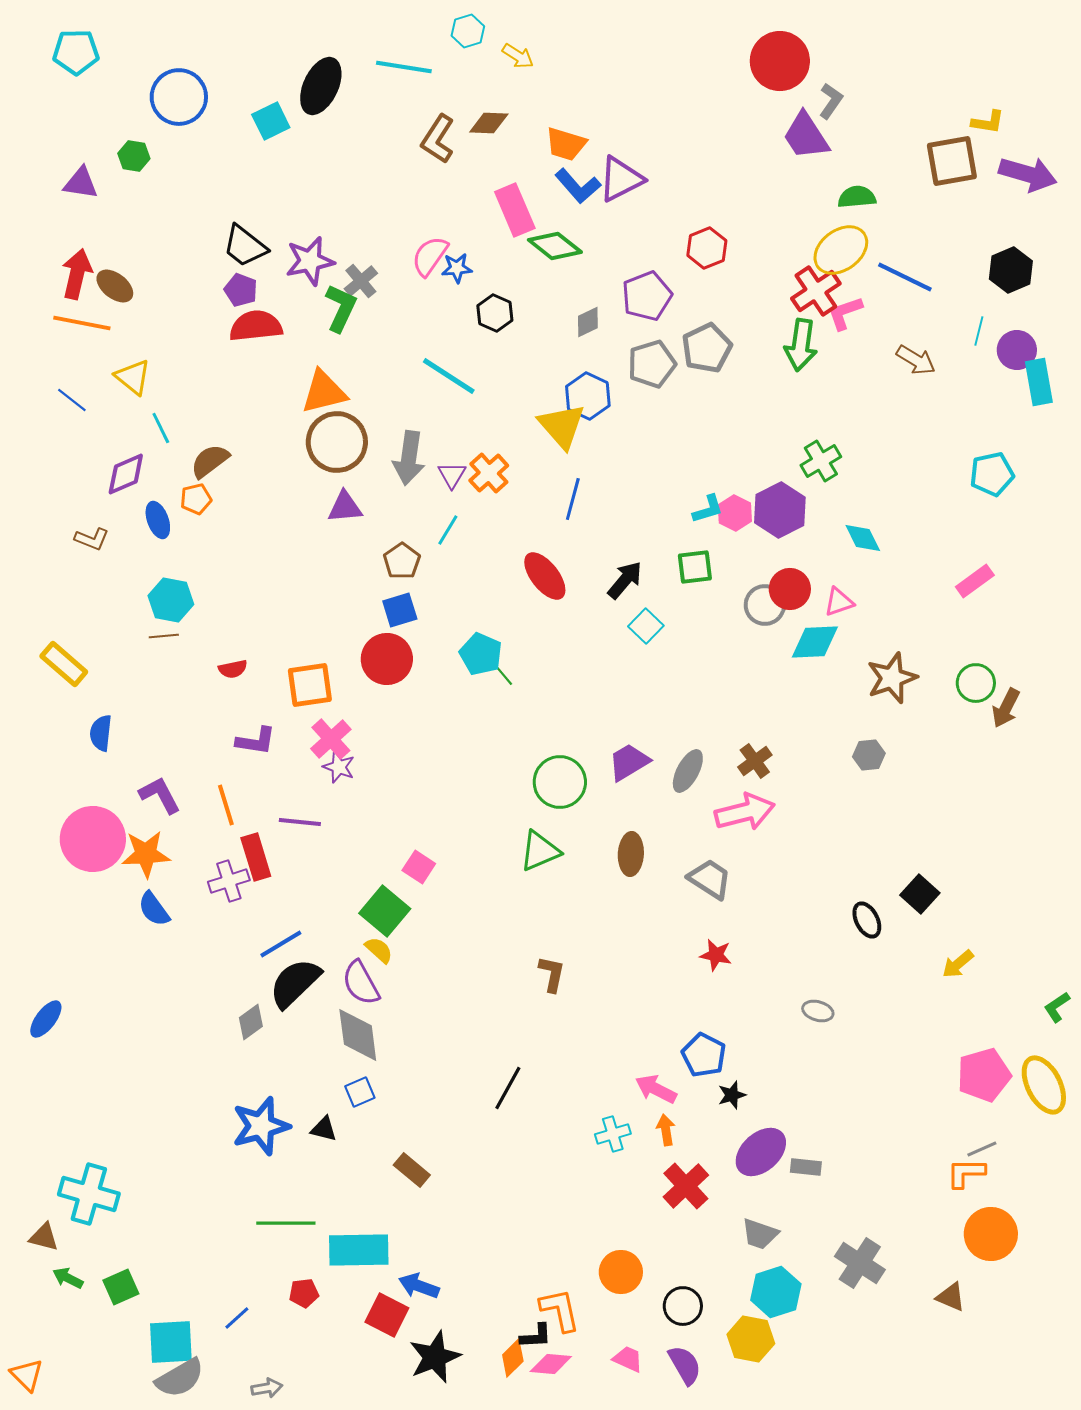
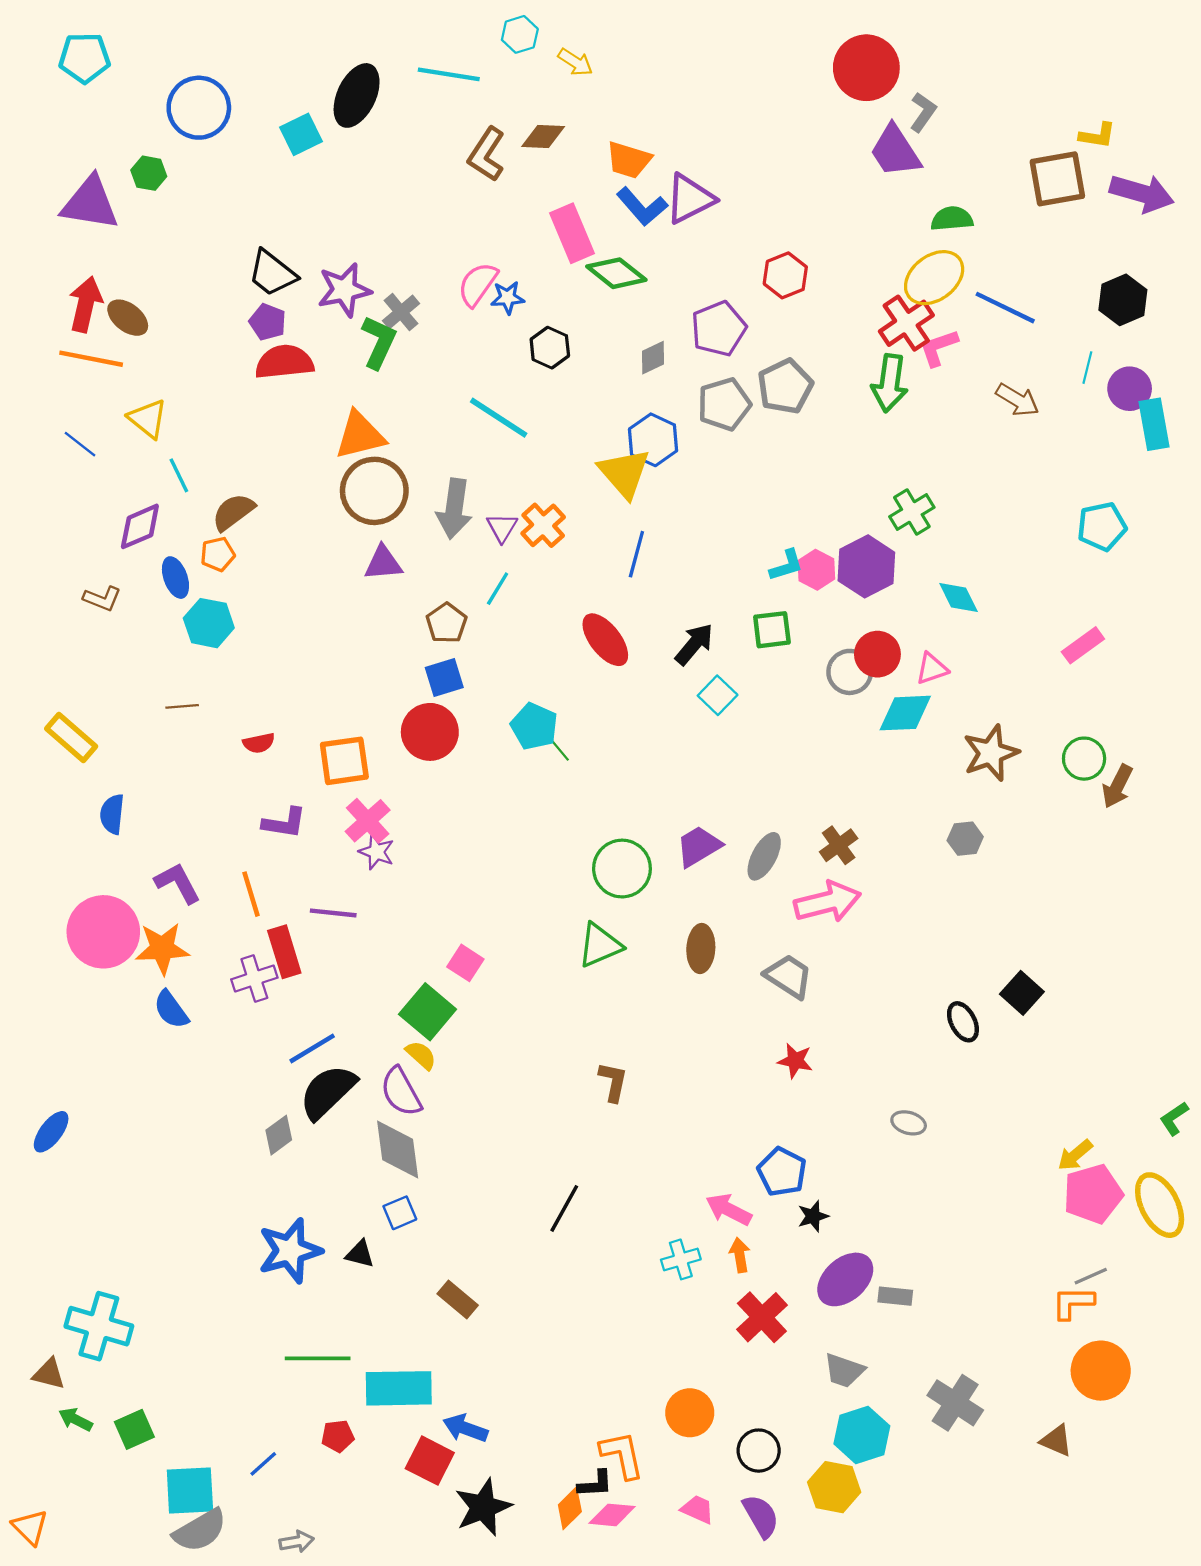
purple triangle: (81, 183) -> (90, 203), size x1.5
cyan hexagon: (171, 600) -> (209, 623), moved
yellow arrow: (958, 964) -> (1075, 1155), moved

